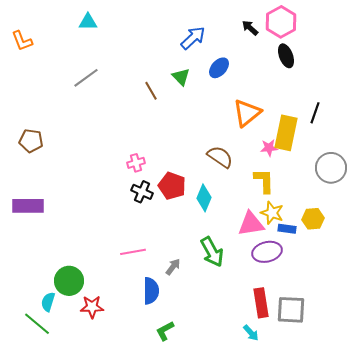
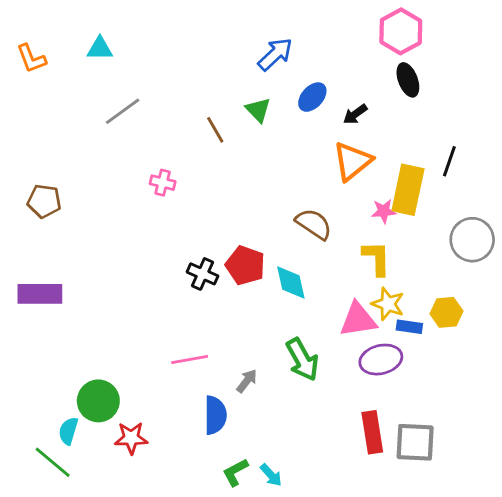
cyan triangle: (88, 22) -> (100, 49), moved
black arrow: (250, 28) -> (355, 114), moved, turned -78
pink cross: (136, 163) -> (163, 183), moved, turned 30
cyan diamond: (204, 198) -> (291, 282), turned -36
cyan arrow: (251, 333) -> (271, 475), moved

